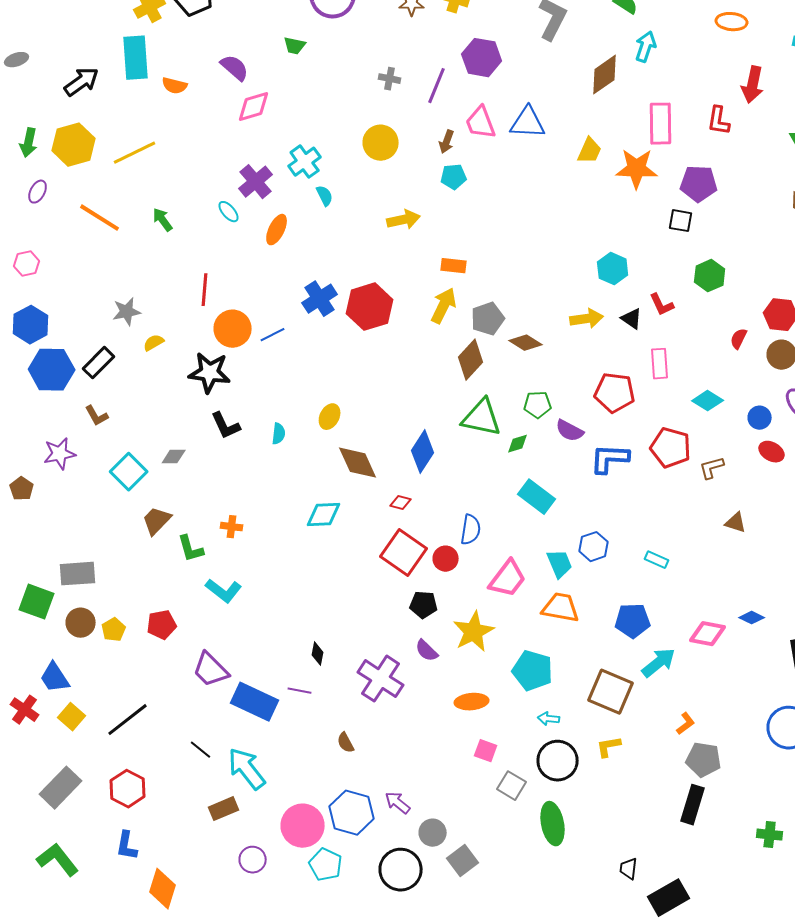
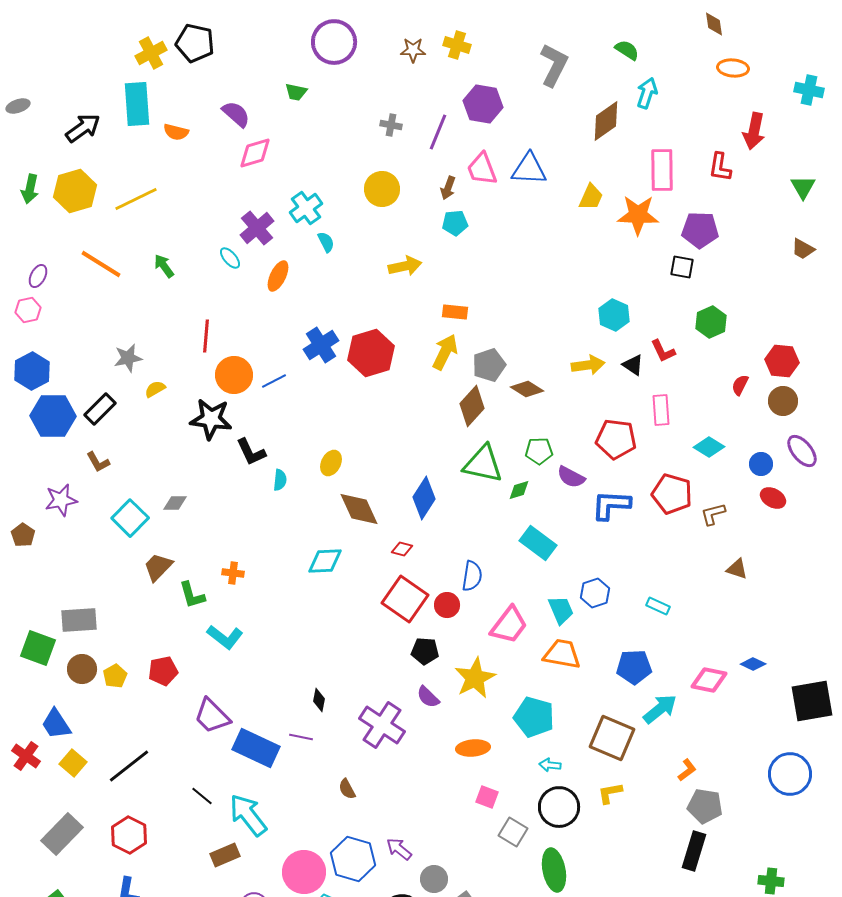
purple ellipse: (38, 192) -> (38, 276), moved
black L-shape: (226, 426) -> (251, 452), moved

